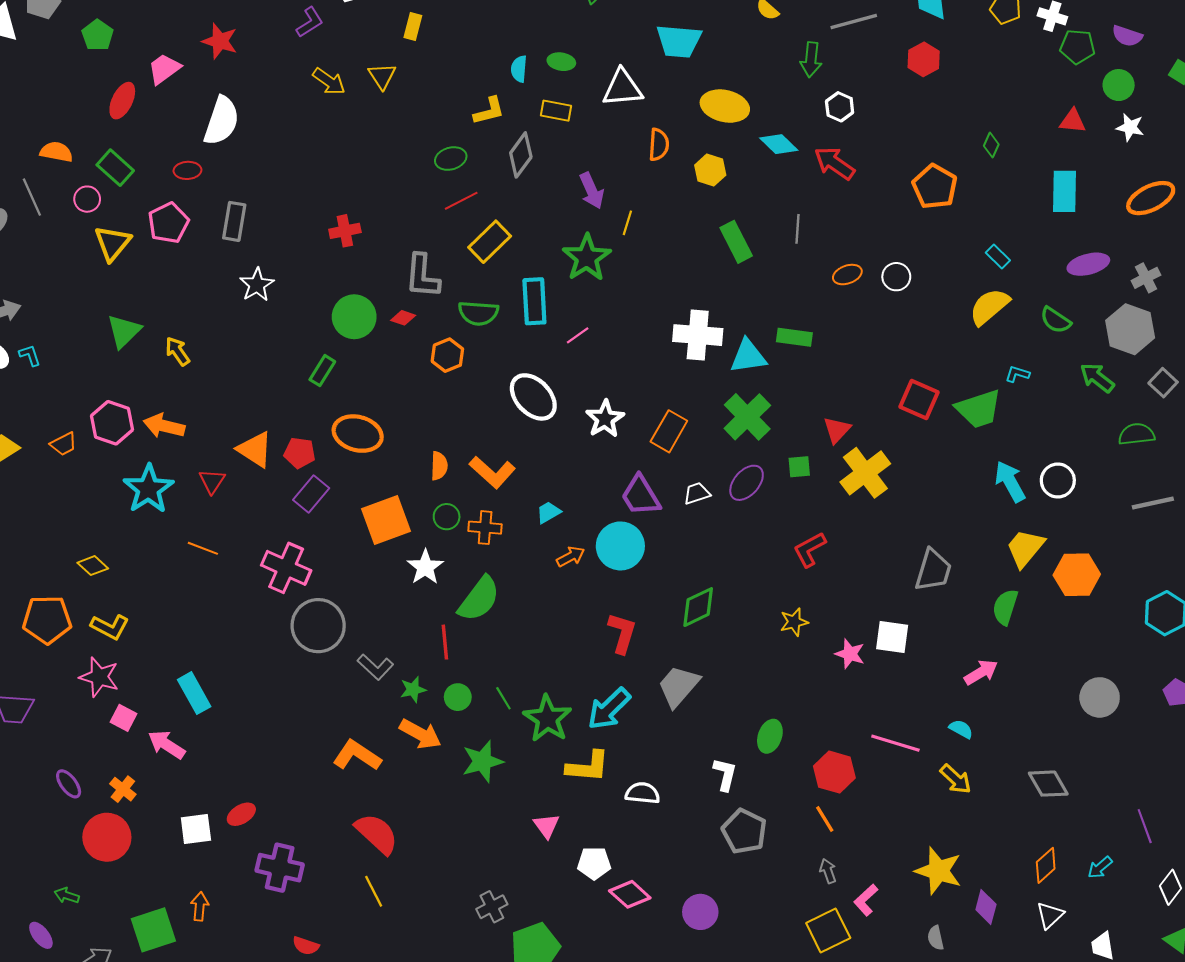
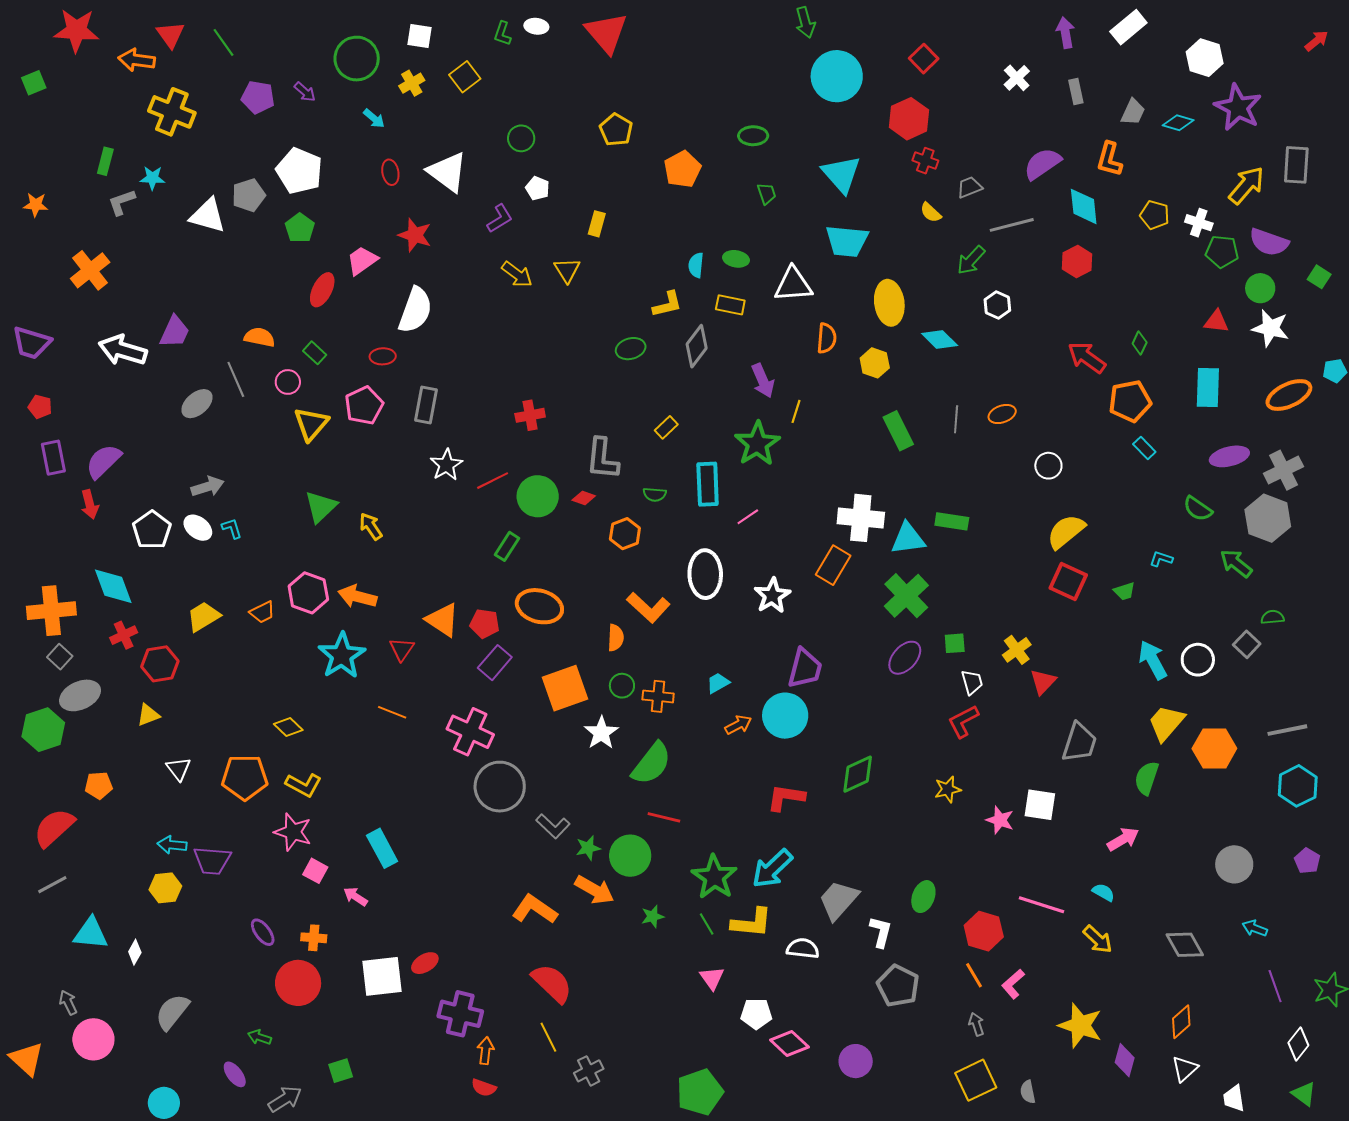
purple semicircle: (1127, 36) -> (1269, 242), size x1.4
green arrow: (811, 60) -> (971, 260), turned 36
yellow ellipse: (725, 106) -> (889, 303), turned 69
white star: (1130, 127) -> (1270, 328), size x1.4
red arrow: (834, 163) -> (1087, 357), moved
green rectangle: (115, 168) -> (315, 353), size x0.7
orange pentagon: (935, 187) -> (1130, 401), moved, turned 30
red line: (461, 201) -> (493, 481), moved
yellow rectangle: (490, 242) -> (666, 427), size x0.6
orange ellipse: (847, 275) -> (1002, 414), moved
gray cross: (1146, 278) -> (1283, 470), size x1.4
yellow semicircle: (989, 307) -> (1066, 532), moved
green semicircle: (478, 313) -> (655, 494), size x0.6
gray square: (1163, 383) -> (1247, 644), moved
white ellipse: (533, 397) -> (705, 574), turned 42
green trapezoid: (979, 409) -> (1124, 591), size x0.5
red triangle: (837, 430) -> (1043, 682), moved
orange rectangle: (669, 431) -> (833, 565), moved
green semicircle: (1137, 434) -> (1273, 617), size x0.7
orange L-shape: (492, 472) -> (648, 607), moved
yellow cross: (865, 473) -> (1017, 650), size x0.6
white trapezoid: (697, 493) -> (972, 682), moved, turned 92
purple trapezoid: (641, 496) -> (805, 668), turned -135
gray line: (1153, 503) -> (1287, 730), moved
red L-shape: (622, 633) -> (786, 798), turned -99
red line: (445, 642) -> (664, 817), moved, turned -72
gray trapezoid: (679, 686) -> (838, 900), moved
green circle: (458, 697) -> (630, 856), size x1.6
green line: (503, 698) -> (707, 924), moved
pink arrow: (167, 745) -> (355, 897), size x0.7
green star: (482, 761) -> (653, 916), size x0.6
orange cross: (123, 789) -> (314, 938), turned -35
white square: (196, 829) -> (382, 976), size x1.4
cyan arrow: (1100, 867) -> (1255, 928), moved, turned 60
pink L-shape: (866, 900) -> (1013, 984), moved
orange arrow: (200, 906) -> (486, 1051), moved
gray cross: (492, 907) -> (589, 1071), moved
green square: (153, 930) -> (341, 1071), size x0.6
gray semicircle: (936, 938) -> (1028, 1092), moved

